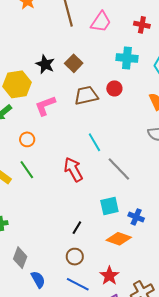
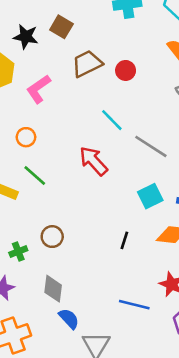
red circle: (114, 88) -> (126, 70), moved
black line: (77, 228) -> (124, 240), moved
brown circle: (75, 257) -> (52, 237), moved
blue semicircle: (38, 279) -> (69, 319), moved

